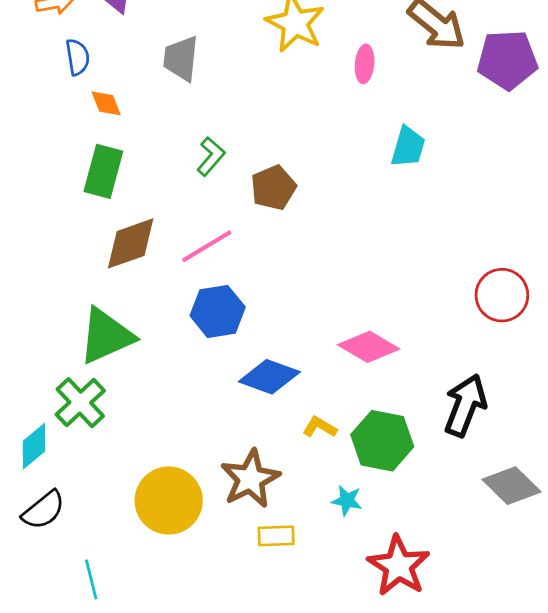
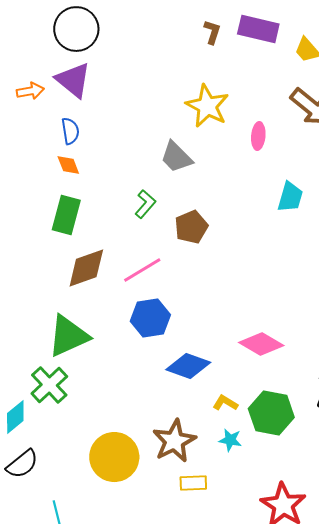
blue semicircle: (78, 57) -> (70, 131), moved
gray trapezoid: (181, 58) -> (176, 157), moved, turned -51
cyan star: (347, 501) -> (230, 440), moved

